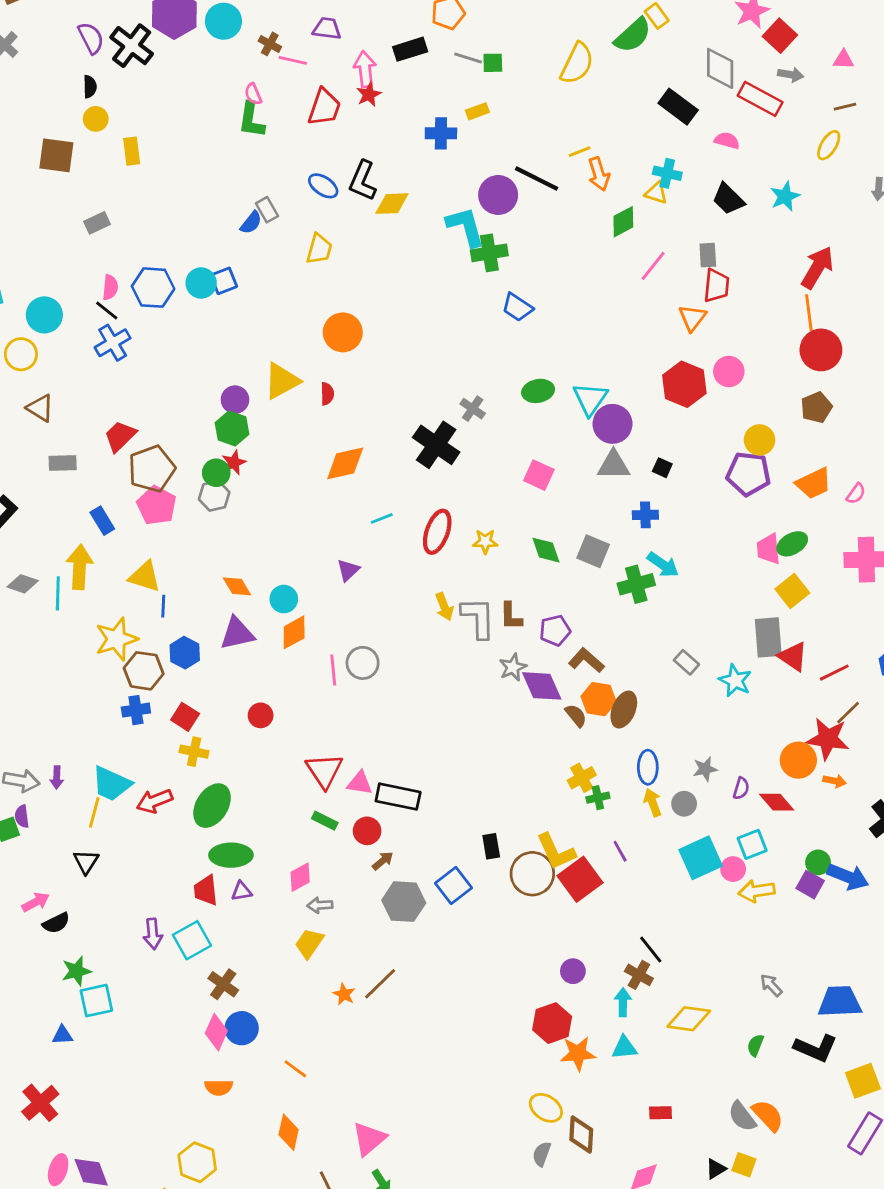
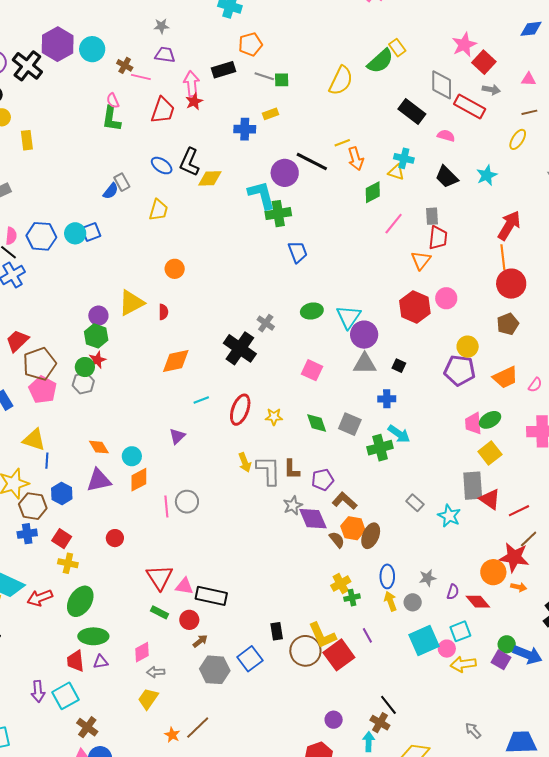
blue trapezoid: (517, 307) -> (298, 252), turned -145
orange circle: (343, 332) -> (175, 269), size x0.7

